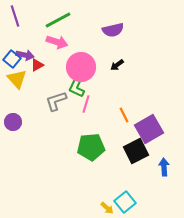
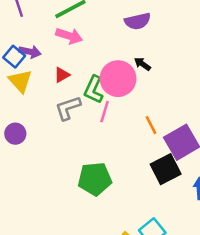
red triangle: (37, 65) -> (62, 75), moved
black arrow: (117, 65) -> (142, 64), turned 72
pink circle: (81, 67) -> (118, 79), moved
green pentagon: (91, 147) -> (95, 179), moved

